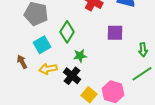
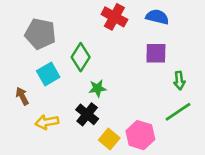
purple square: (115, 33) -> (156, 53), moved
yellow arrow: (48, 69) -> (47, 122), moved

